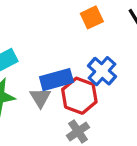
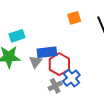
blue cross: (102, 71) -> (71, 78), moved

